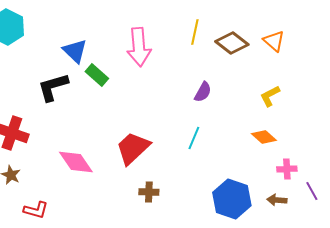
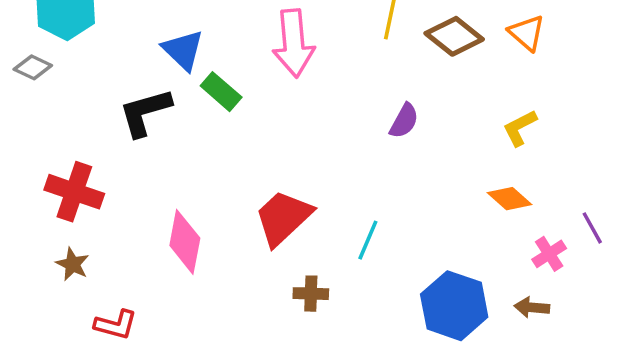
cyan line: (194, 138) -> (368, 240), moved
pink diamond: (76, 162) -> (185, 242), turned 45
pink cross: (287, 169) -> (549, 254), turned -30
purple line: (312, 191) -> (592, 228), moved

